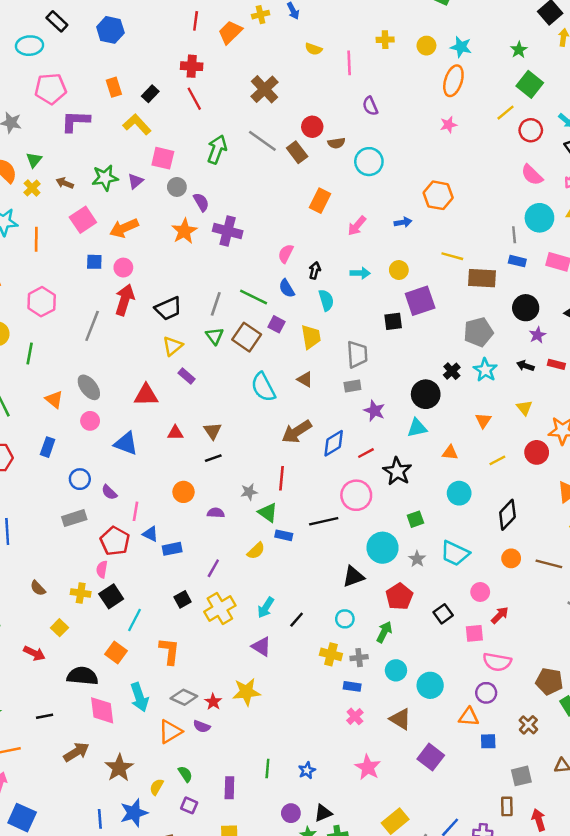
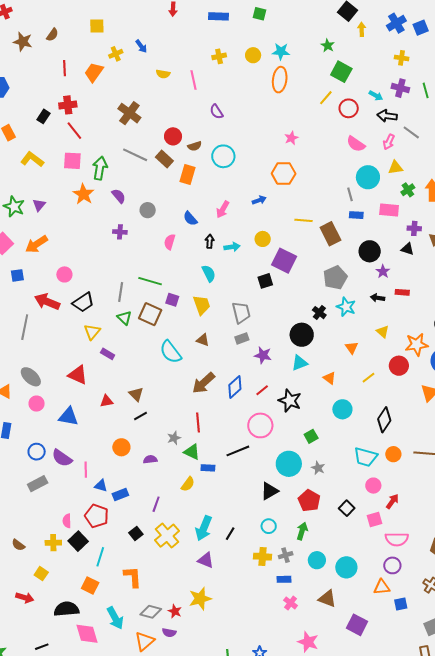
black rectangle: (150, 94) -> (43, 116), moved
pink star: (449, 125) -> (291, 138), moved
pink square: (163, 158) -> (72, 161), moved
green star: (105, 178) -> (14, 207), turned -30
gray circle: (177, 187) -> (148, 210), moved
orange rectangle: (320, 201) -> (187, 175), moved
purple semicircle: (201, 202) -> (119, 196), moved
orange star: (184, 231) -> (83, 194), moved
purple cross: (228, 231) -> (120, 232), size x0.6
pink circle: (123, 268) -> (64, 274), moved
black arrow: (315, 270) -> (210, 241), moved
brown rectangle: (482, 278) -> (330, 234), turned 70
blue semicircle: (287, 288) -> (190, 218), moved
red arrow: (125, 300) -> (47, 302), turned -75
purple square: (420, 301) -> (284, 261), turned -35
red triangle: (146, 395) -> (78, 375), turned 35
orange triangle: (450, 453) -> (329, 378), turned 40
purple semicircle: (109, 492) -> (62, 458), size x1.5
red pentagon: (115, 541) -> (97, 516), moved
cyan trapezoid: (455, 553) -> (366, 457), moved
cyan arrow: (266, 608) -> (204, 528), size x1.4

